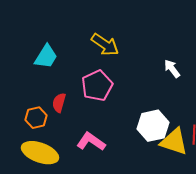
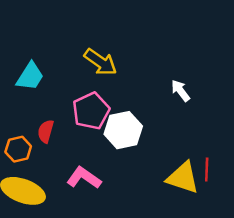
white hexagon: (153, 126) -> (123, 130), moved

